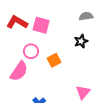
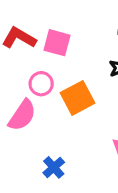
orange square: (54, 60) -> (77, 98), size x1.5

